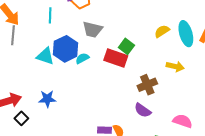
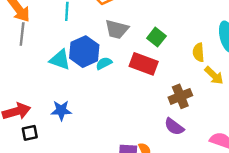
yellow semicircle: (162, 31) -> (198, 52), moved, turned -63
green square: (126, 46) -> (156, 37), moved
yellow arrow: (175, 66) -> (214, 75), turned 30
black square: (21, 118) -> (30, 133), turned 32

